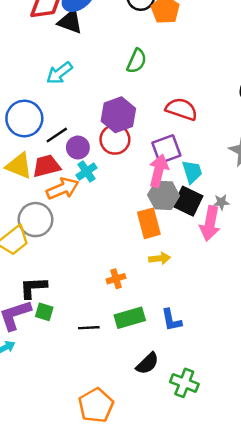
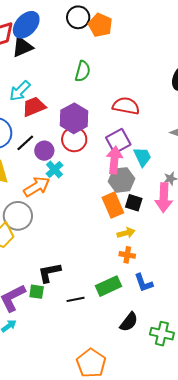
black triangle: (70, 22) -> (22, 47), turned -35
red trapezoid: (47, 166) -> (34, 107), moved
black square: (188, 201) -> (134, 203), moved, size x0.7
orange cross: (116, 279) -> (127, 255), moved, turned 35
black L-shape: (33, 288) -> (49, 273), moved

